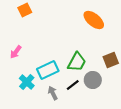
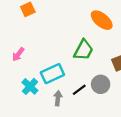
green trapezoid: (77, 62) -> (83, 50), moved
gray arrow: (53, 93) -> (58, 98), turned 32

